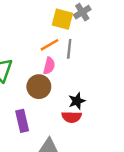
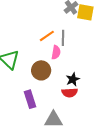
yellow square: (62, 19) -> (85, 12), moved
pink semicircle: (49, 66) -> (56, 52), moved

